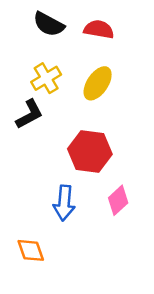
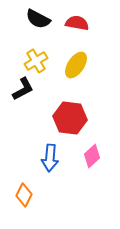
orange diamond: (31, 250) -> (24, 195), turned 45

